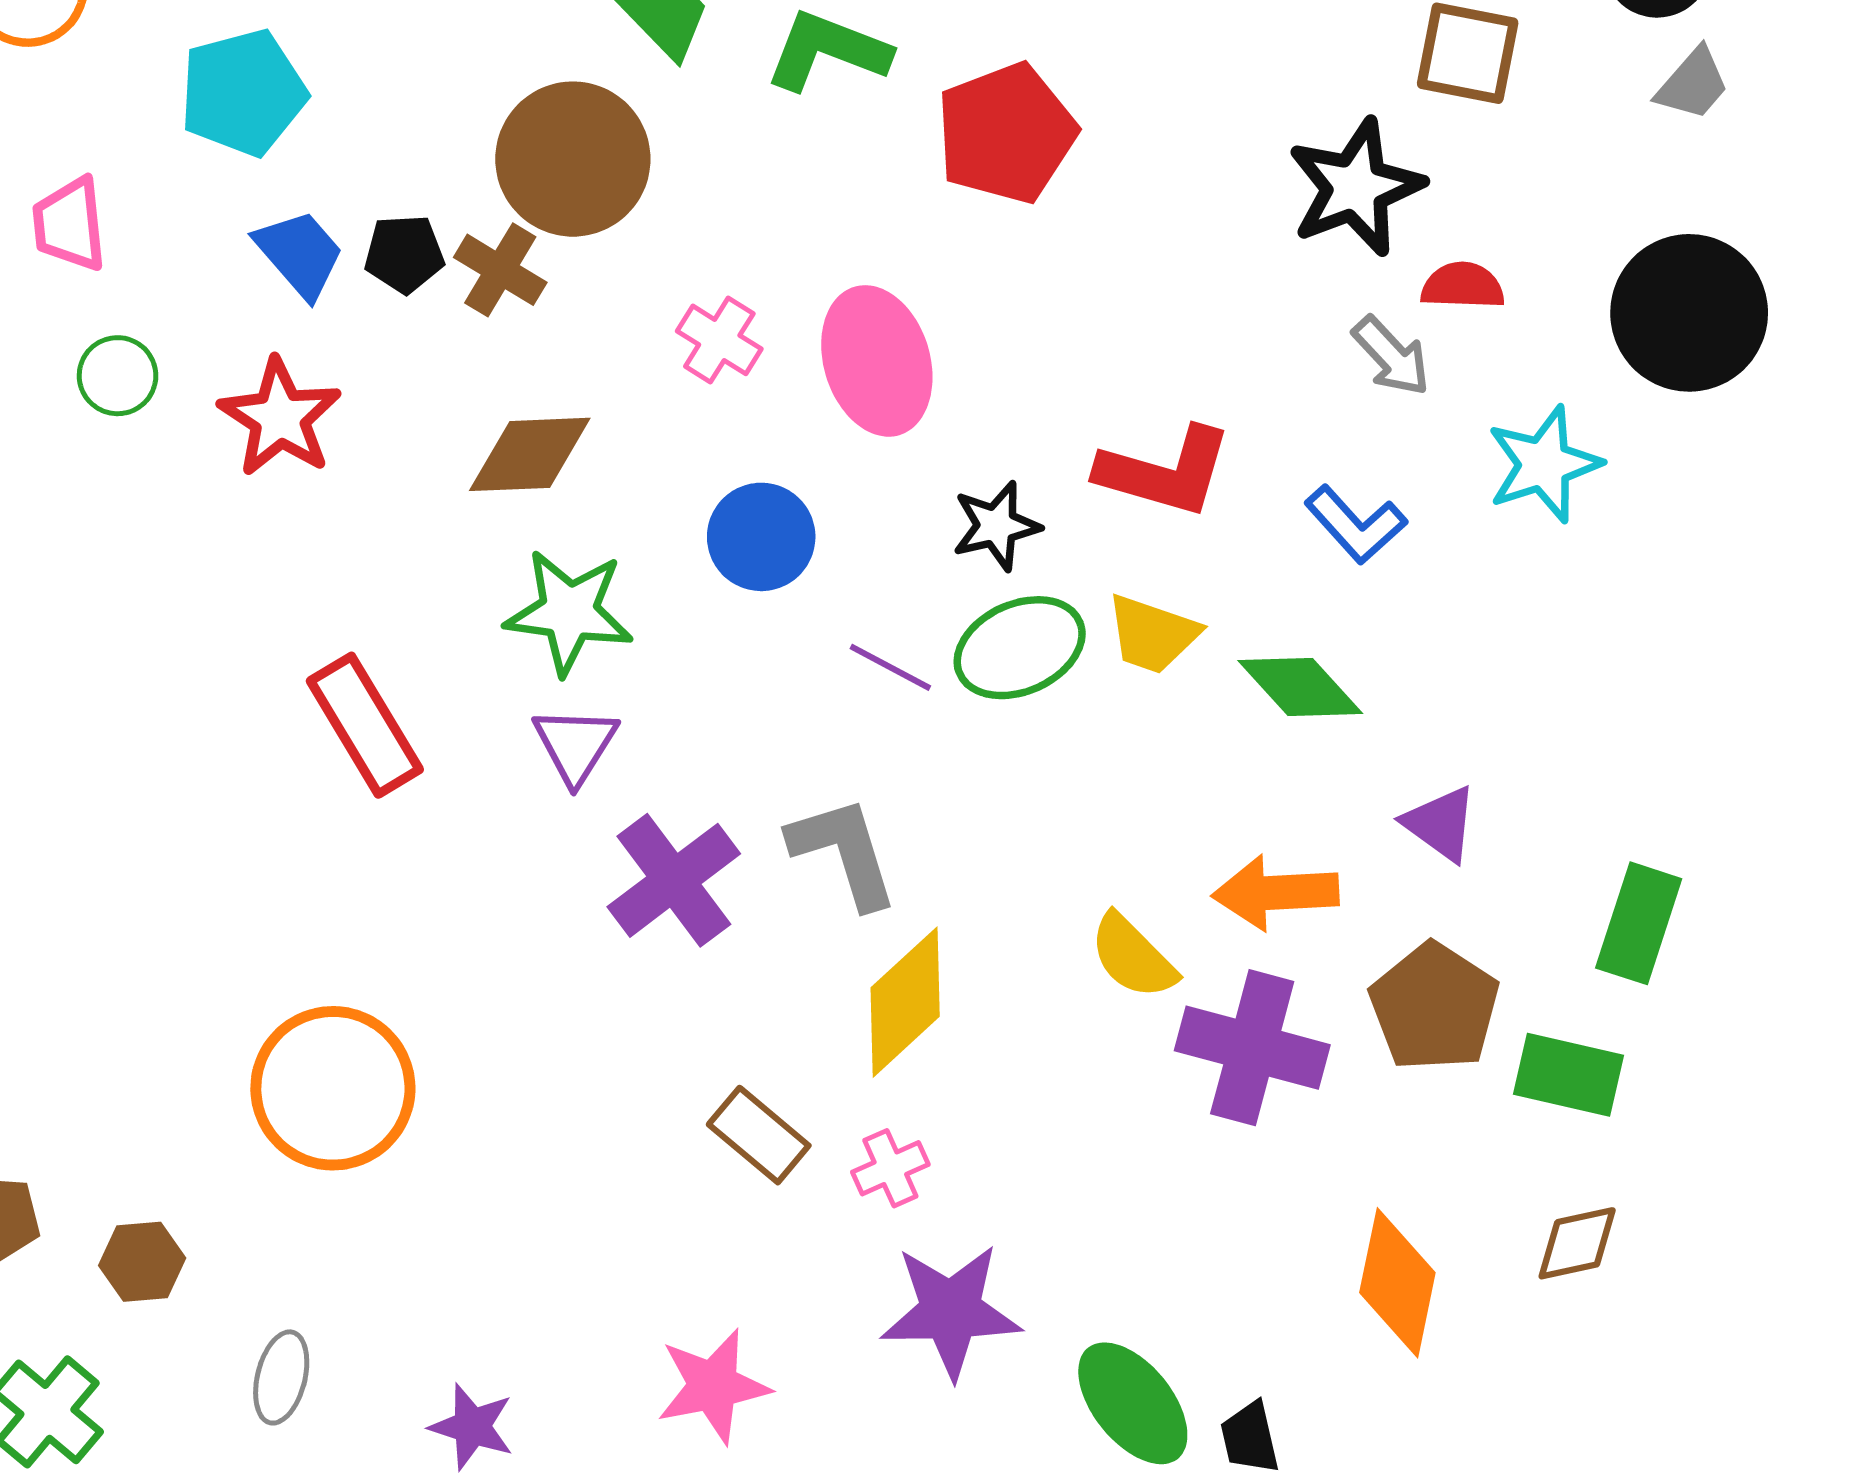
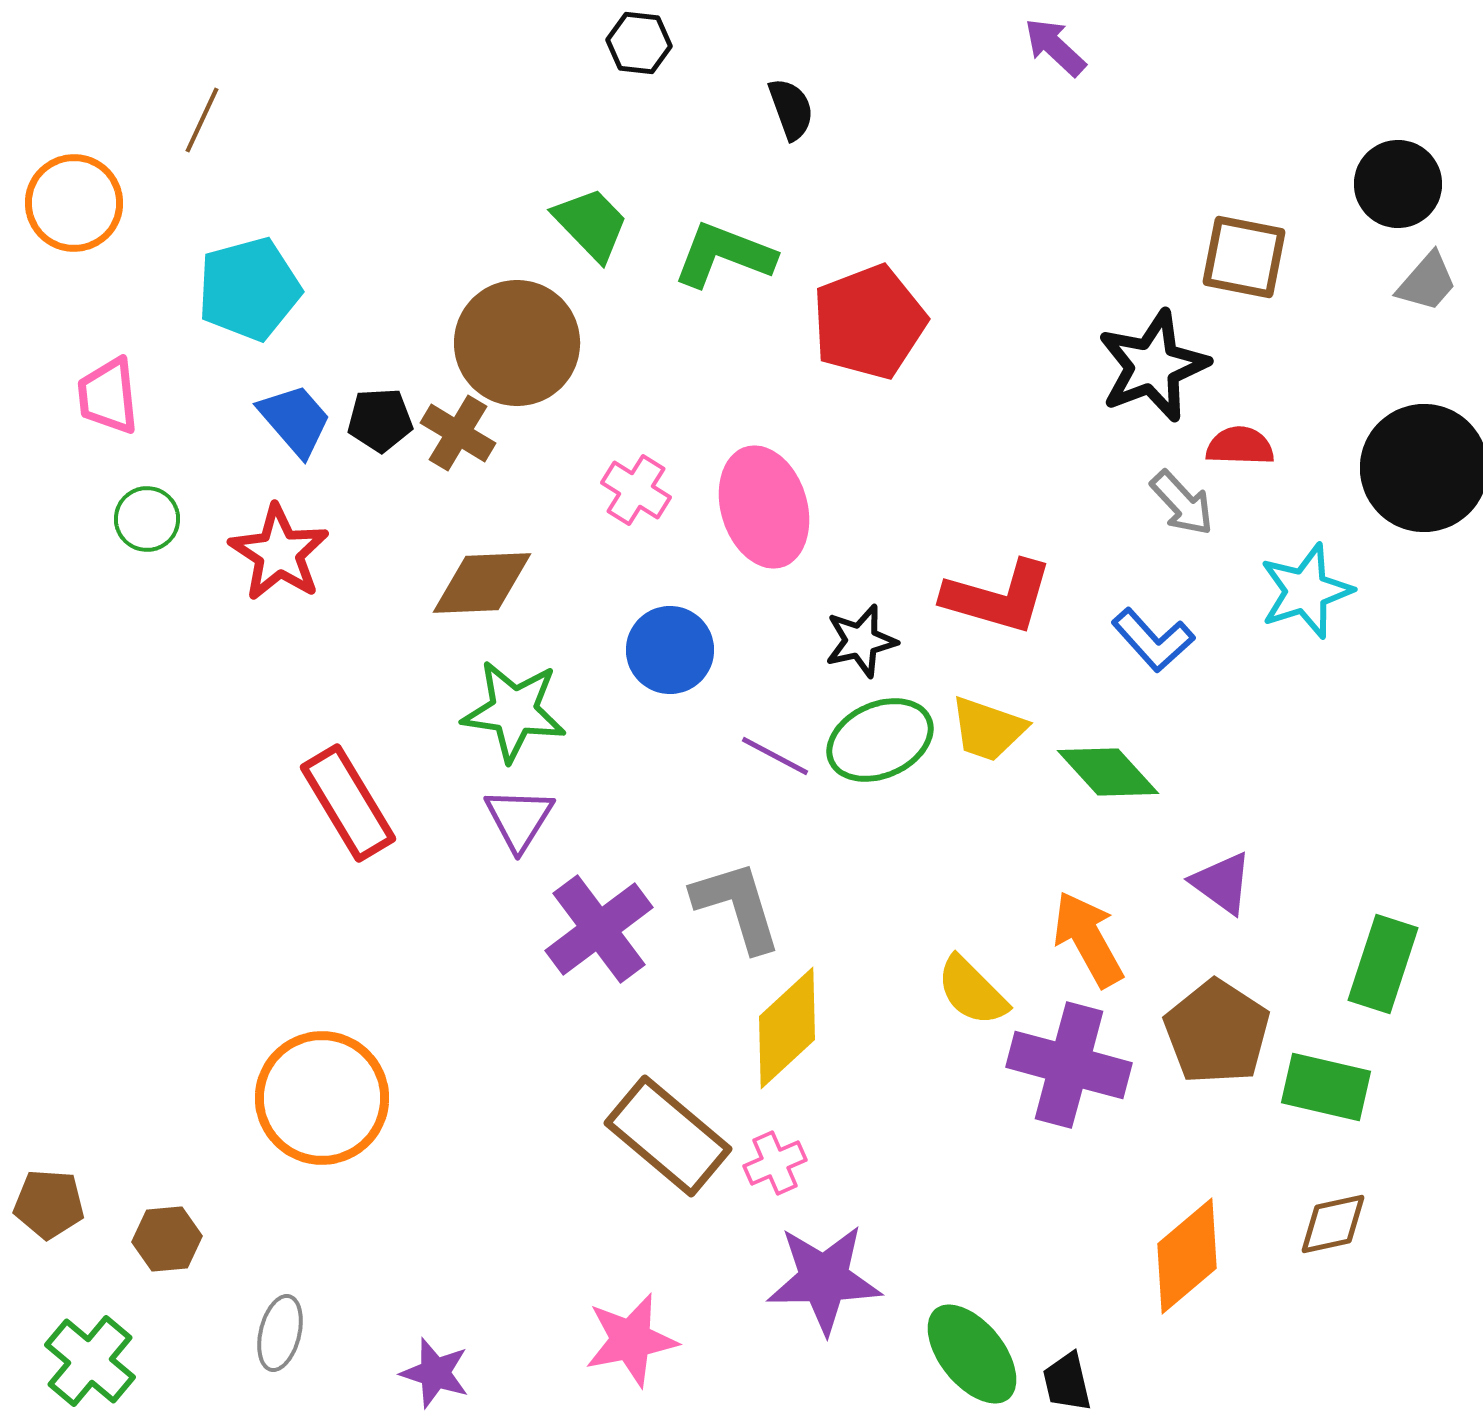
orange arrow: (1276, 893) -> (1088, 939), turned 64
brown rectangle: (759, 1135) -> (668, 1136), size x1.5
orange diamond: (1397, 1283) -> (1187, 1256), turned 38

